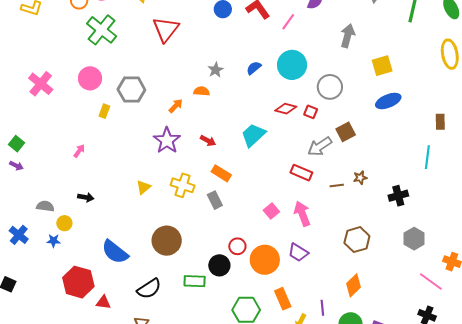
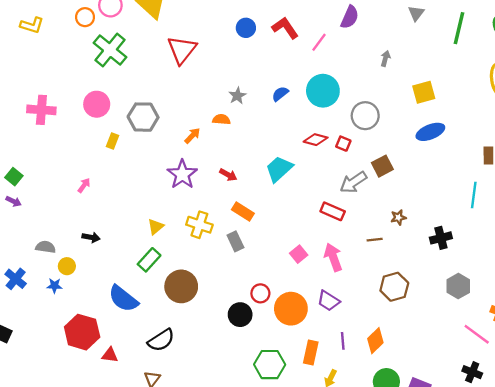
gray arrow: (348, 36) -> (385, 59), size x0.6
pink cross: (41, 84) -> (41, 110), turned -35
brown line: (337, 185) -> (375, 240), moved
green rectangle: (195, 281) -> (149, 260), moved, turned -50
orange diamond: (354, 285) -> (375, 341), moved
orange rectangle: (283, 299) -> (311, 352), turned 35
purple line: (322, 308) -> (343, 341), moved

